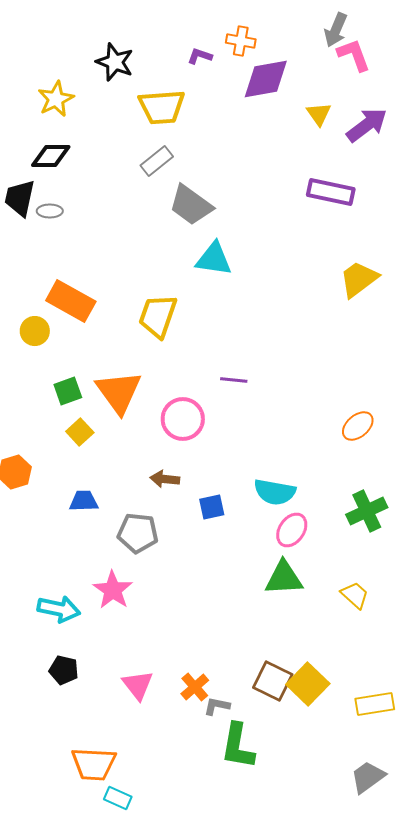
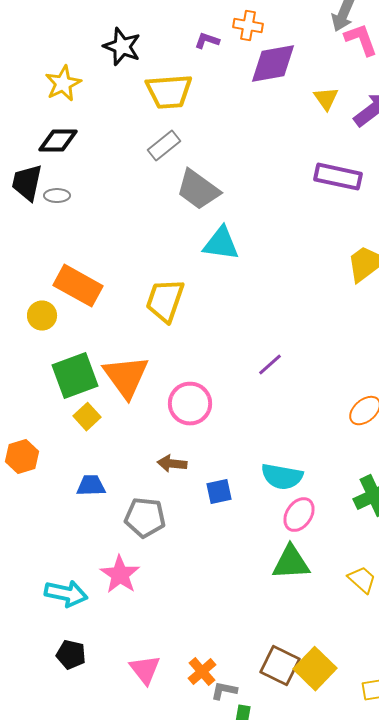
purple line: (234, 380) -> (270, 365), moved, turned -48
green square: (68, 391) -> (75, 376), size x1.6

